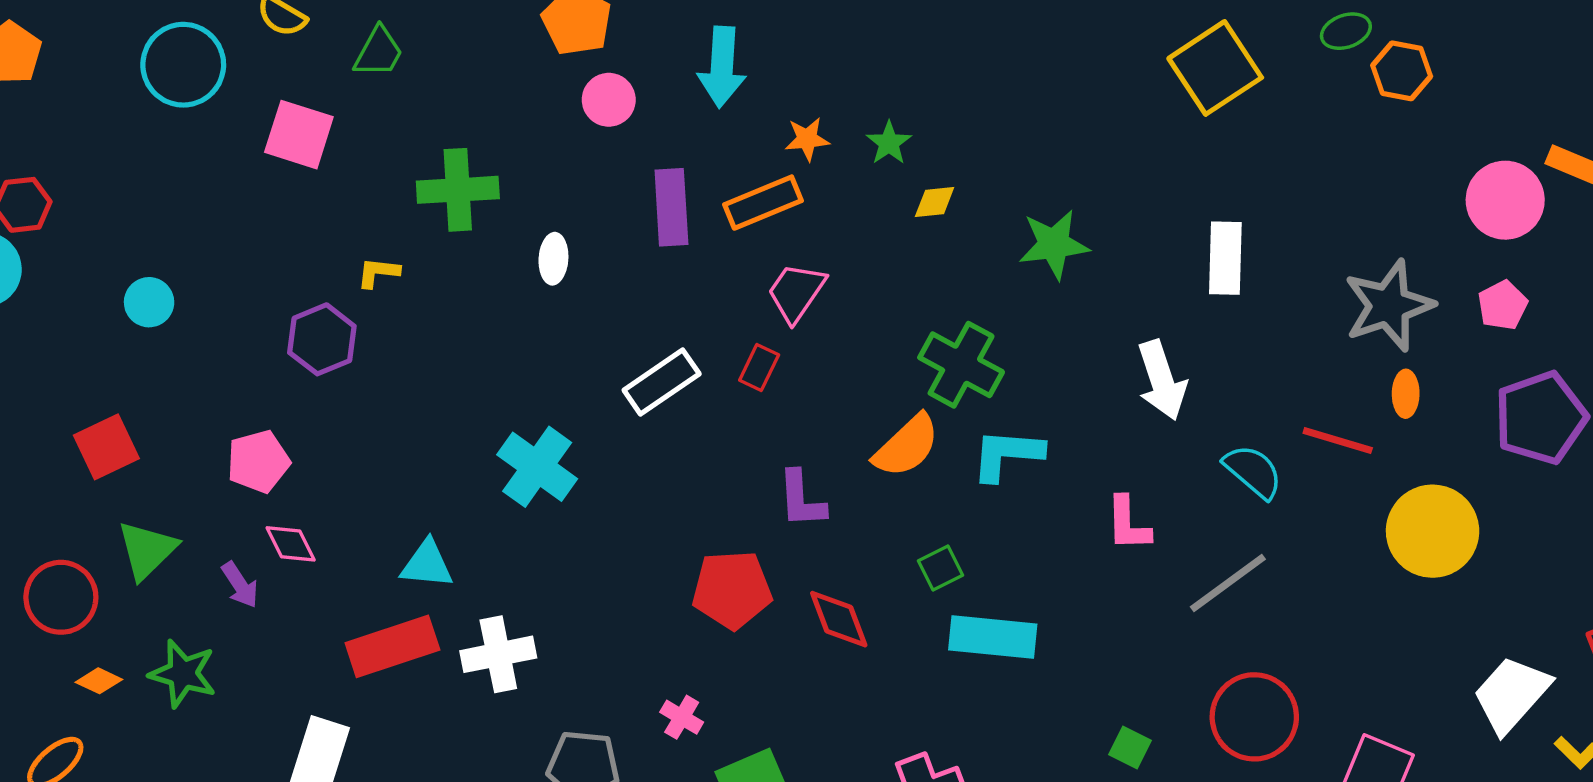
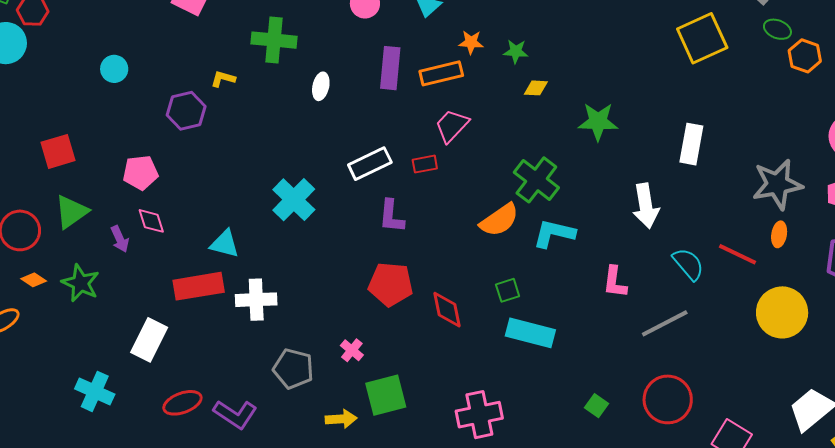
green ellipse: (1346, 31) -> (777, 29), turned 32
green star: (889, 143) -> (516, 51), turned 30
cyan circle: (149, 302) -> (114, 69), moved
red rectangle: (759, 367) -> (425, 164), turned 45
purple L-shape: (802, 499) -> (391, 216), moved

